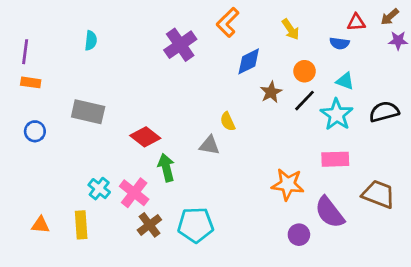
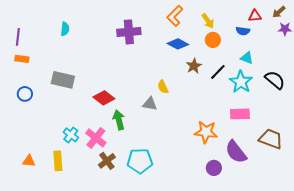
orange L-shape: (228, 22) -> (175, 16), moved
purple cross: (180, 45) -> (129, 32), turned 30
blue diamond: (249, 61) -> (178, 44), turned 55
orange circle: (305, 71) -> (213, 40), moved
black semicircle: (384, 112) -> (275, 80), turned 55

